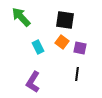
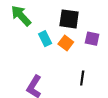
cyan rectangle: (38, 47) -> (45, 39), moved
purple square: (80, 48) -> (92, 39), moved

